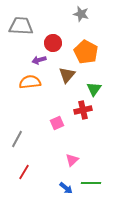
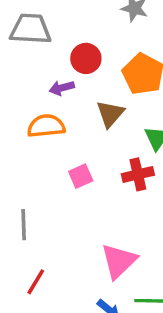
pink square: (57, 123) -> (81, 176), moved
gray line: (17, 139) -> (24, 225), turned -30
pink triangle: (72, 160) -> (119, 261), size x1.6

